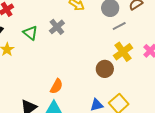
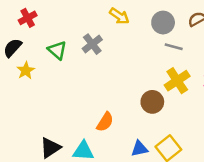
gray line: (119, 26) -> (174, 47), turned 40
orange semicircle: (56, 86) -> (105, 122), moved

